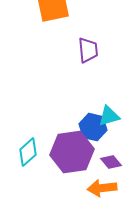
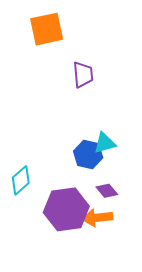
purple hexagon: (72, 152) -> (66, 209), moved

